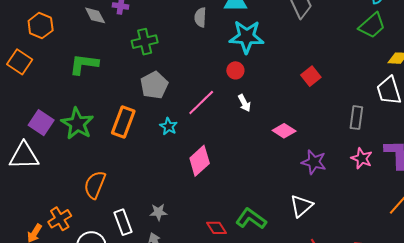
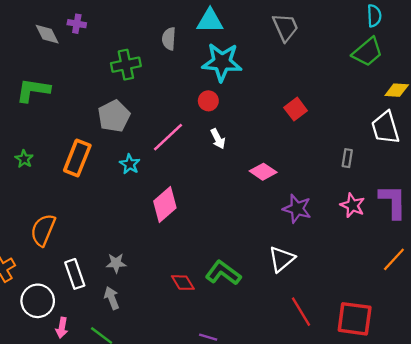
green cross: (145, 42) -> (126, 65), moved
gray rectangle: (356, 118) -> (347, 158), size x0.7
green star: (77, 124) -> (24, 159), size x0.5

